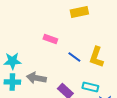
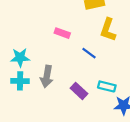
yellow L-shape: (96, 57) -> (108, 30), moved
gray arrow: (36, 78) -> (47, 76), turned -90

